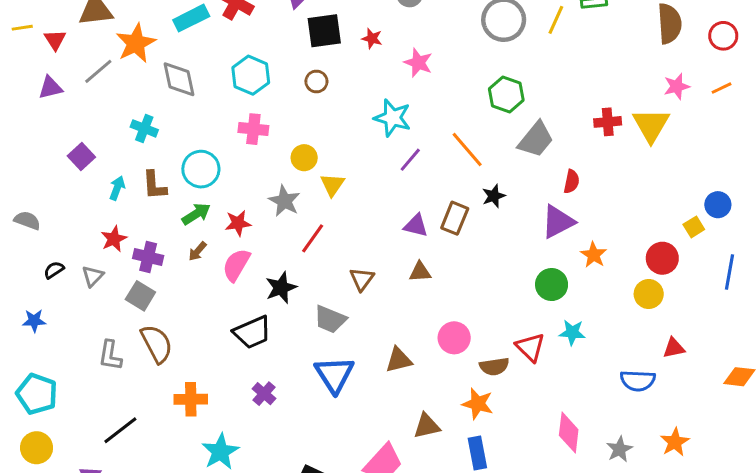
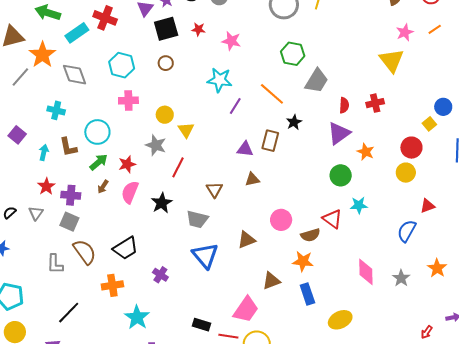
red cross: (608, 122) -> (375, 103), moved
black trapezoid: (252, 332) -> (125, 248), moved
blue semicircle: (638, 381) -> (407, 231), turned 125

